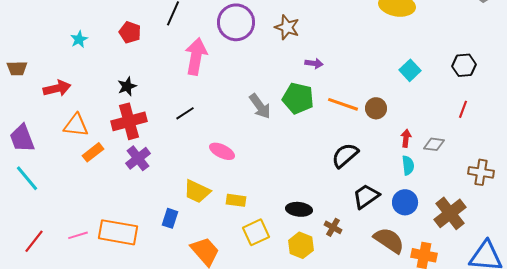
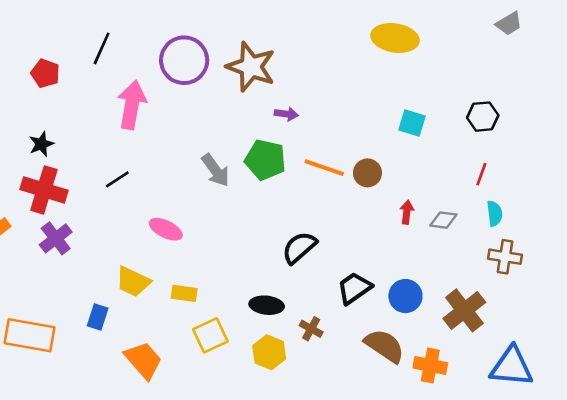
brown star: (287, 27) -> (251, 67), size x1.5
cyan square: (410, 70) -> (412, 123), turned -30
red cross: (129, 121) -> (44, 190), turned 32
black semicircle: (345, 155) -> (299, 248), moved
cyan semicircle: (408, 165) -> (495, 213), moved

